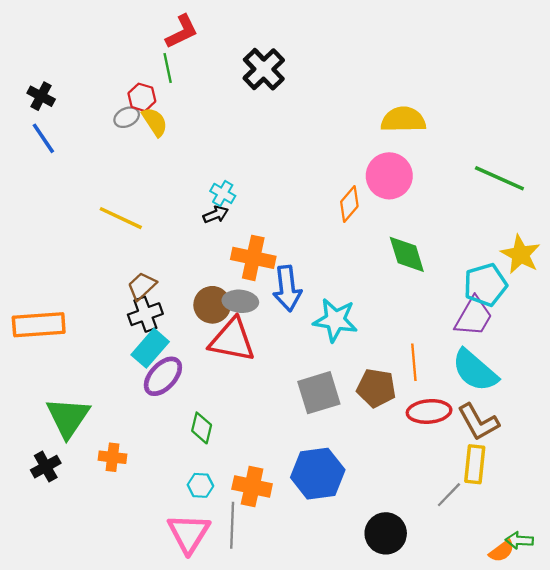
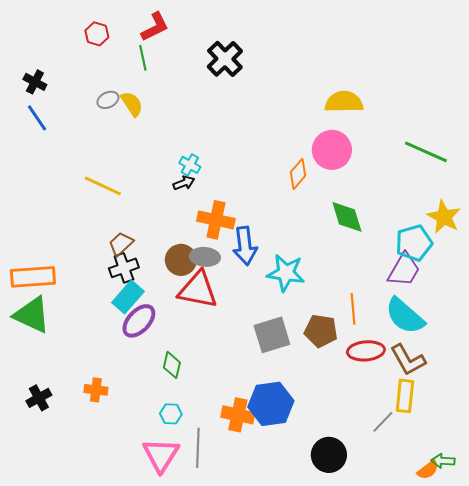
red hexagon: (142, 97) -> (97, 34), moved
green triangle: (68, 417) -> (32, 315), moved, turned -39
orange cross: (252, 487) -> (238, 415), moved

